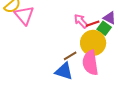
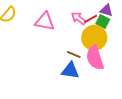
pink triangle: (24, 15) -> (45, 21), moved, turned -30
brown line: (70, 56) -> (74, 54), turned 64

